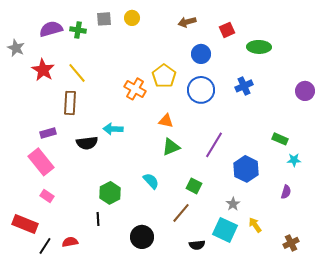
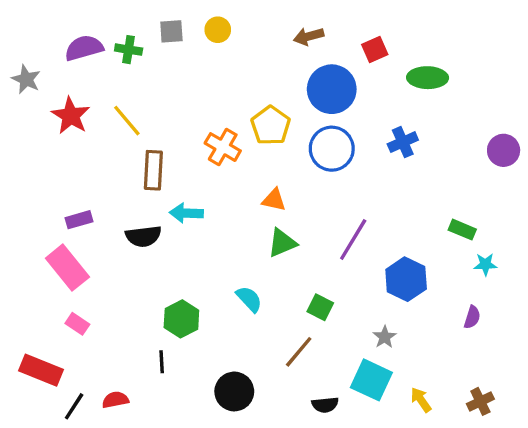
blue circle: (201, 54) -> (332, 89), size x1.5
brown rectangle: (70, 103) -> (153, 170), moved
yellow arrow: (255, 225) -> (421, 400), moved

